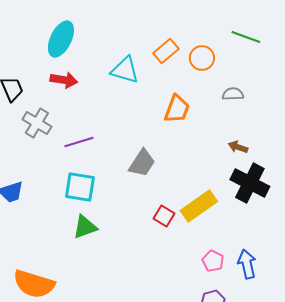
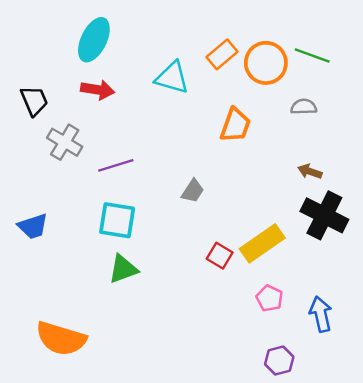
green line: (246, 37) -> (312, 56), moved
orange circle: (202, 58) -> (266, 63), size x1.4
gray trapezoid: (142, 163) -> (193, 191), size x0.7
pink pentagon: (213, 261) -> (270, 298), moved

